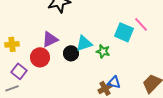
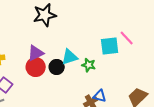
cyan square: (124, 32) -> (110, 46), turned -30
red circle: (40, 57) -> (36, 67), moved

